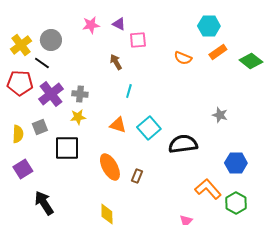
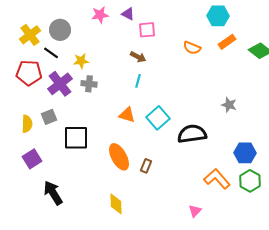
brown arrow: (116, 62) -> (138, 57), moved, turned 147
yellow star: (78, 117) -> (81, 61), moved
green hexagon: (236, 203) -> (250, 181), moved

